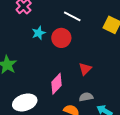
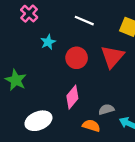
red circle: (61, 38) -> (77, 58), moved
red triangle: (85, 69) -> (112, 57), moved, size x1.6

